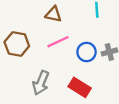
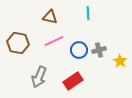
red rectangle: (80, 87) -> (73, 81), turned -66

